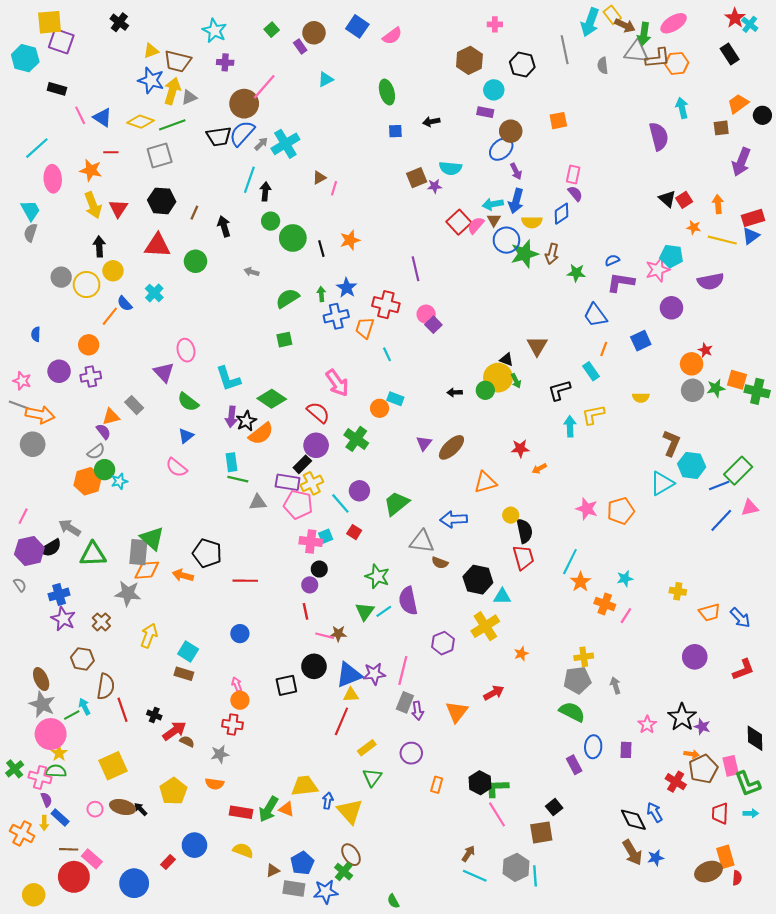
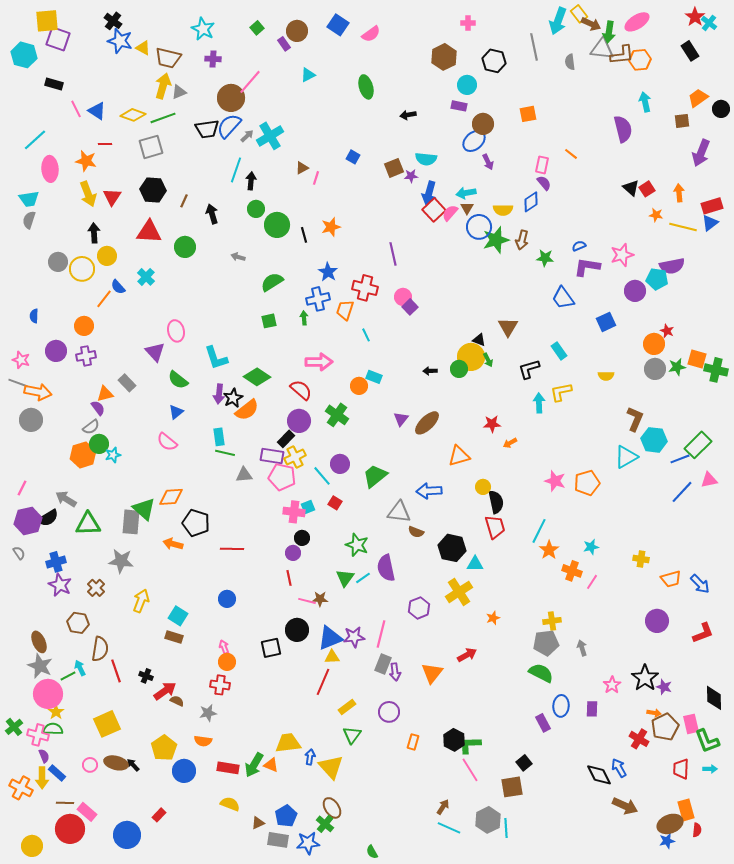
yellow triangle: (151, 51) -> (143, 48), turned 49
blue star: (151, 80) -> (120, 41), moved
blue square: (395, 131) -> (353, 157), moved, turned 32
blue arrow: (516, 201) -> (429, 193), moved
cyan trapezoid: (30, 210) -> (29, 199), turned 110
cyan pentagon: (671, 256) -> (657, 279), moved
green arrow: (321, 294) -> (304, 318), moved
orange line: (604, 349) -> (571, 154), moved, turned -72
pink arrow: (337, 383) -> (319, 362), turned -56
orange diamond: (147, 570) -> (171, 497), moved
yellow arrow: (44, 823) -> (42, 778), size x1.5
blue circle: (194, 845) -> (184, 771), moved
brown arrow: (632, 853) -> (625, 806), moved, turned -35
blue star: (656, 858) -> (667, 841), moved

